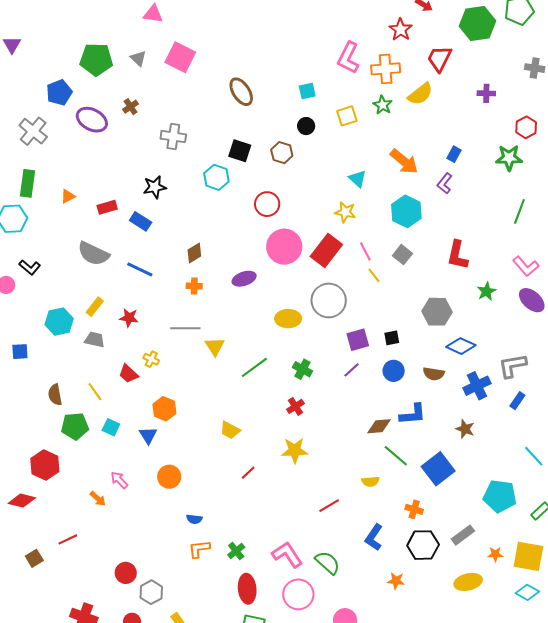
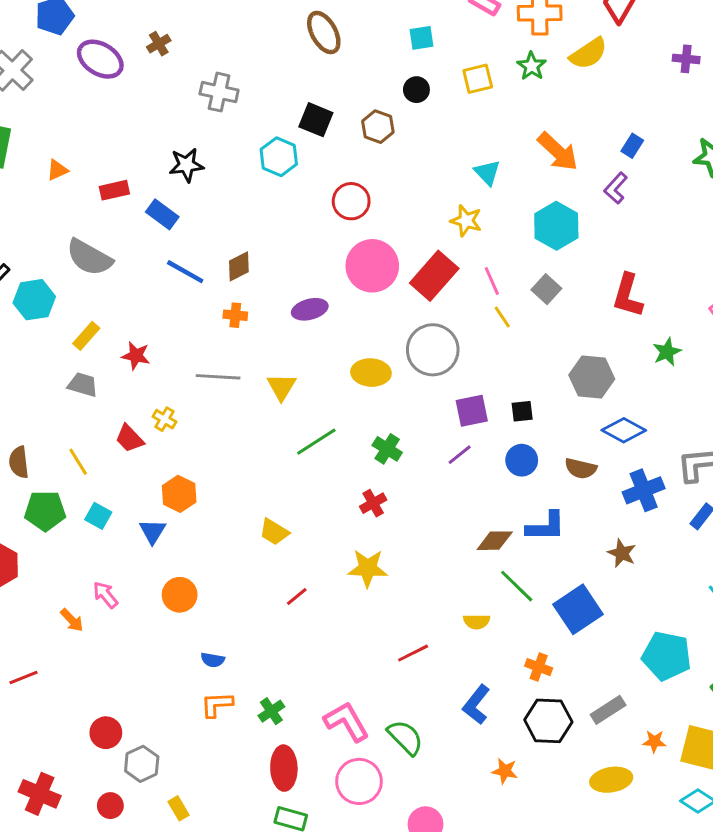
blue line: (140, 269) -> (185, 272), moved
cyan hexagon: (59, 322) -> (34, 300), moved
yellow triangle: (215, 346) -> (281, 387), moved

